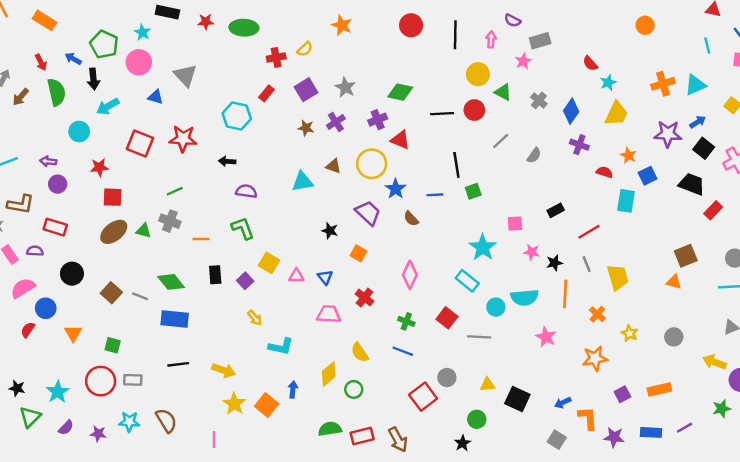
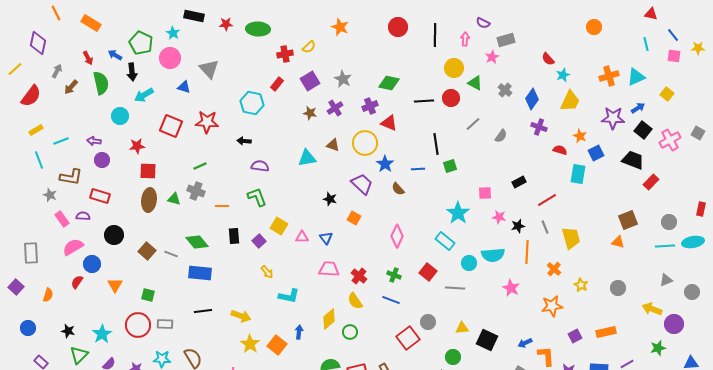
brown ellipse: (114, 232) -> (149, 200), turned -45
red cross: (365, 297) -> (359, 276), moved

